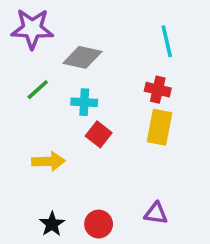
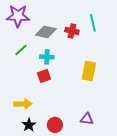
red cross: (158, 90) -> (72, 31), moved
red square: (99, 134) -> (44, 76), moved, turned 32
yellow arrow: (48, 161) -> (23, 104), moved

